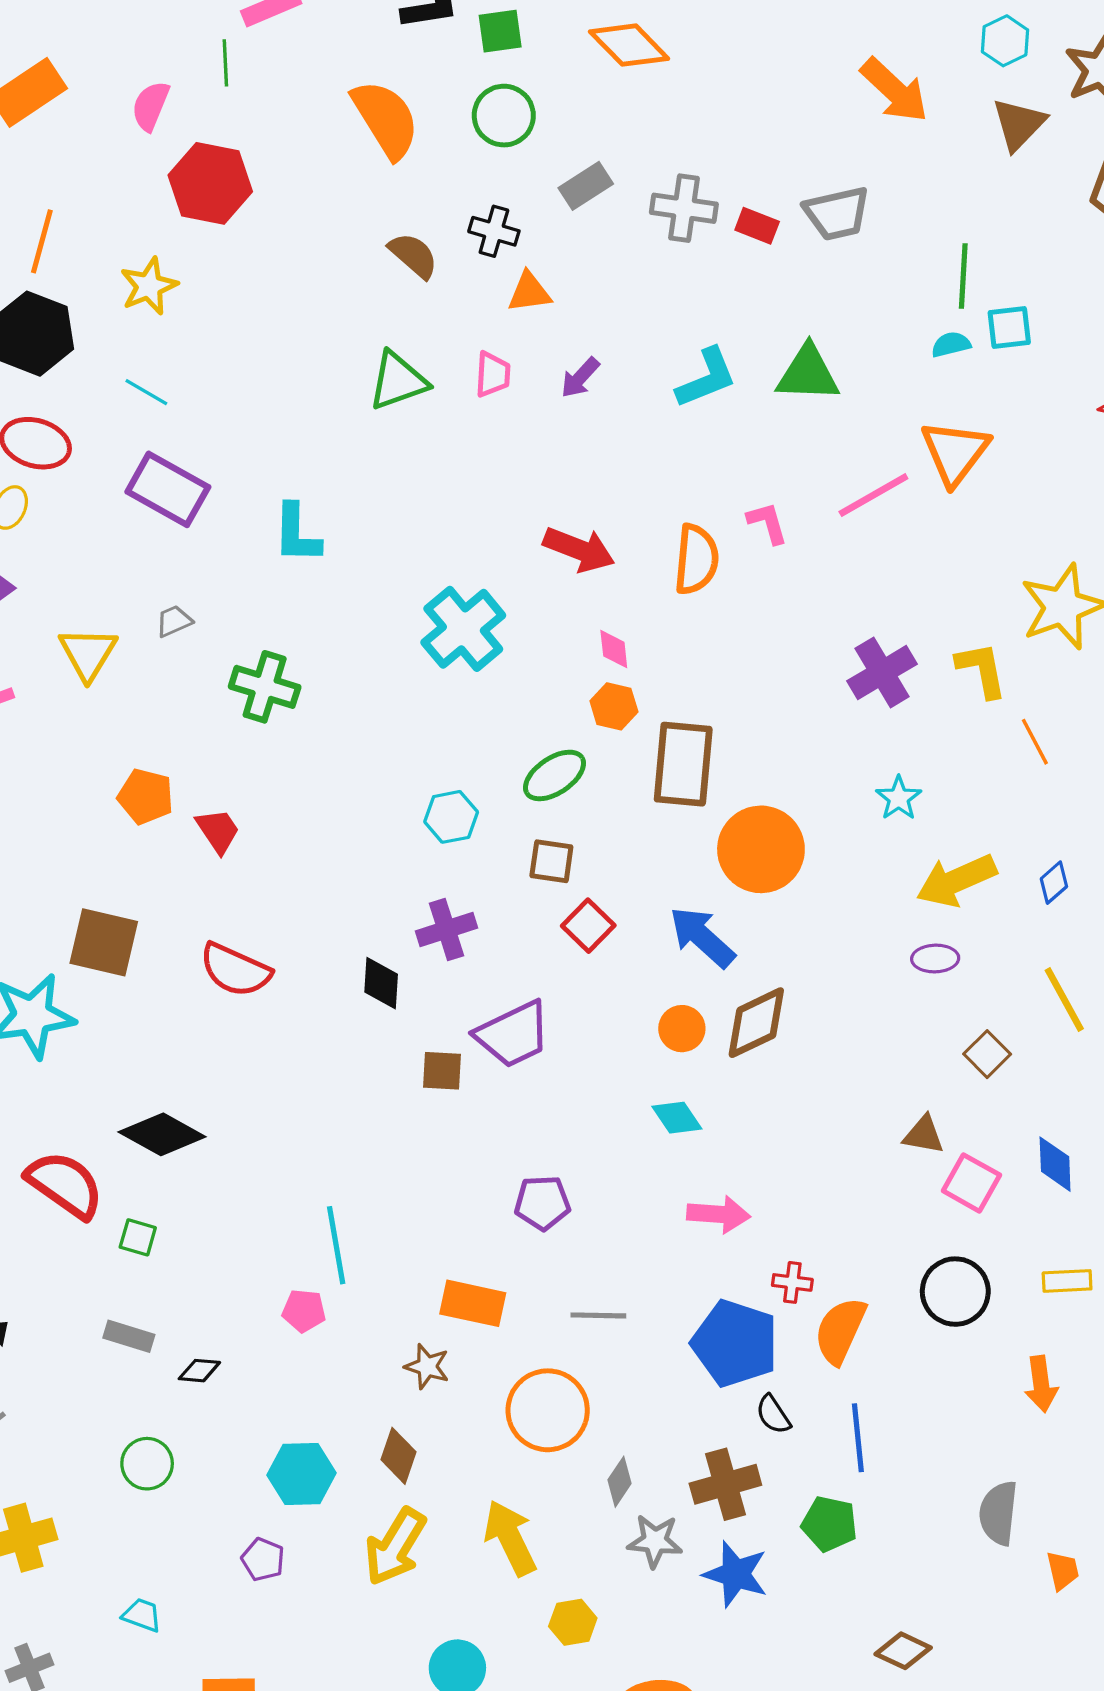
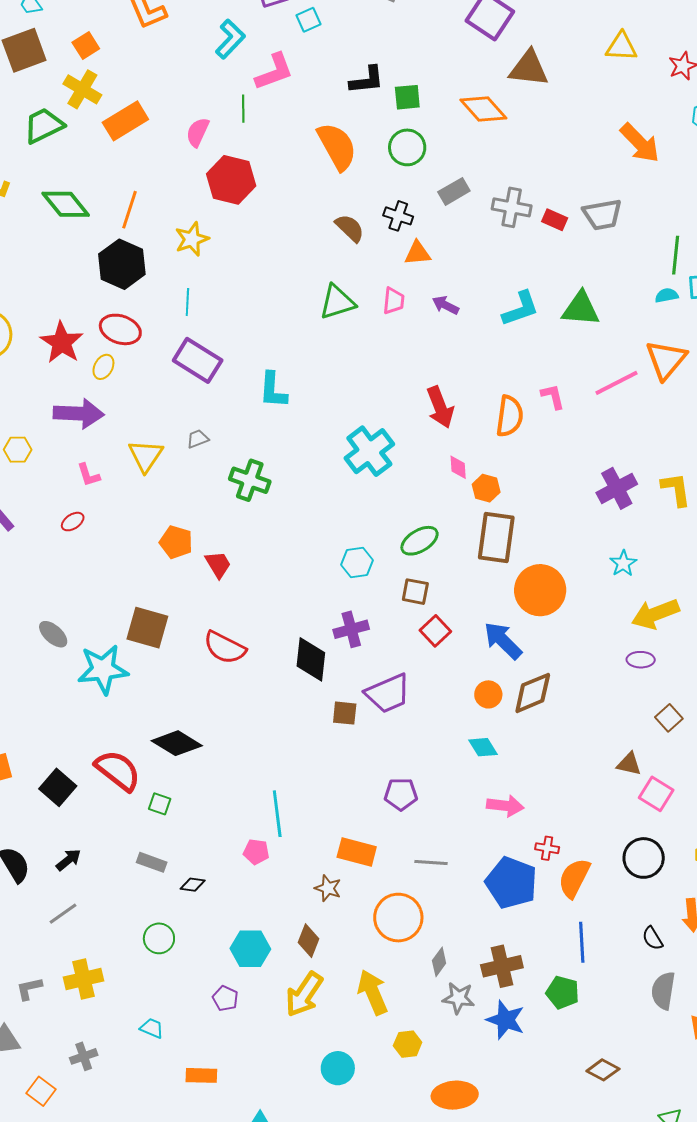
purple arrow: (580, 378) -> (445, 305), turned 72
cyan line: (146, 392) -> (187, 302), turned 60
red arrow: (579, 549) -> (440, 407), turned 45
orange hexagon: (614, 706) -> (486, 488), moved
black diamond: (381, 983) -> (311, 659), size x1.4
black semicircle: (773, 1414) -> (653, 938), moved

